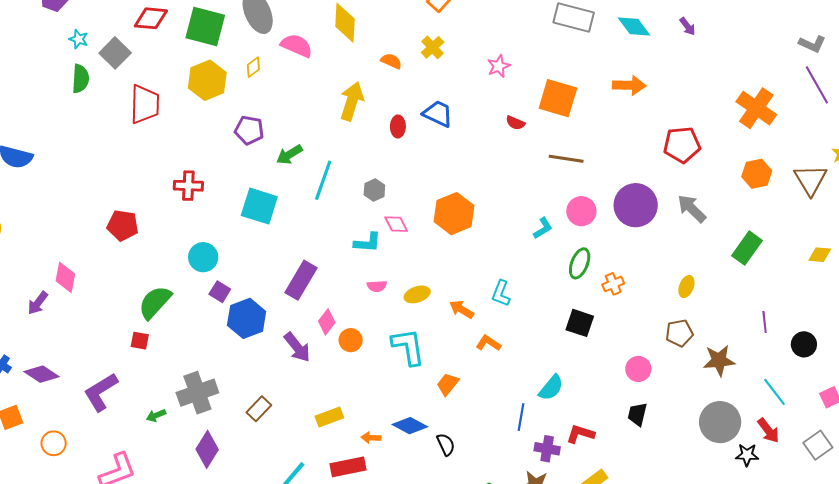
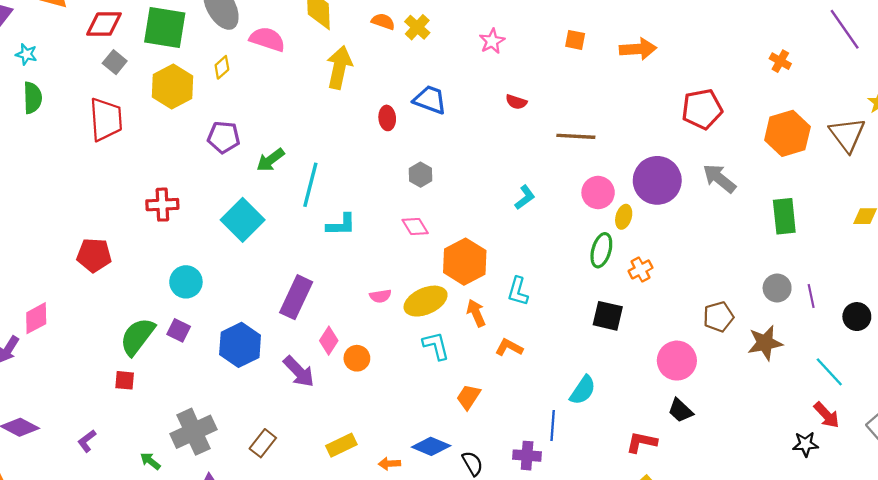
gray square: (115, 53) -> (115, 62), moved, size x0.7
orange semicircle: (391, 61) -> (383, 21), moved
orange square: (558, 98) -> (575, 40), moved, size x0.5
yellow arrow: (352, 101) -> (339, 67), moved
orange cross: (756, 108) -> (780, 61), size x0.5
orange hexagon: (757, 174) -> (787, 133), size x1.4
gray hexagon: (374, 190) -> (420, 175), moved
cyan square: (259, 206) -> (243, 220), turned 33
orange hexagon: (454, 214) -> (465, 262), moved
pink diamond: (396, 224) -> (415, 226), moved
cyan L-shape: (543, 228) -> (525, 197), moved
cyan L-shape: (367, 243) -> (341, 225), moved
green rectangle: (747, 248) -> (784, 216), turned -36
pink diamond: (65, 277) -> (36, 318), turned 56
yellow ellipse: (686, 287) -> (624, 217), moved
purple square: (220, 292) -> (179, 330), moved
yellow ellipse: (417, 294) -> (426, 301), size x1.5
orange arrow: (462, 309) -> (476, 313), turned 40
cyan L-shape: (408, 347) -> (436, 346), moved, size x0.7
pink circle: (638, 369) -> (677, 361), size x1.4
purple L-shape: (101, 392) -> (87, 441), size x0.5
black trapezoid: (637, 414) -> (680, 411), turned -55
green arrow: (156, 415) -> (150, 461), turned 66
gray circle: (720, 422) -> (777, 288), moved, size x0.6
red L-shape: (580, 434) -> (642, 442), moved
purple cross: (547, 449) -> (527, 456), moved

